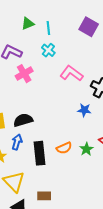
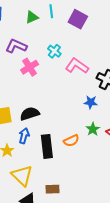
purple square: (89, 27) -> (78, 19), moved
cyan line: (48, 28) -> (51, 11), moved
cyan cross: (48, 50) -> (54, 51), moved
green star: (86, 149) -> (93, 129), moved

